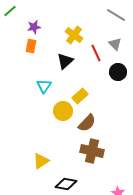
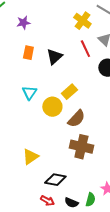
yellow cross: (74, 35) -> (82, 21), moved
orange rectangle: (31, 46) -> (28, 53), moved
cyan triangle: (44, 86) -> (29, 93), moved

